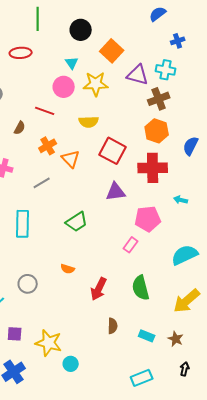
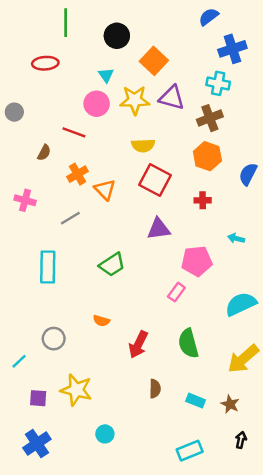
blue cross: (178, 41) -> (232, 49), size x1.6
purple triangle: (138, 75) -> (172, 98), moved
yellow semicircle: (89, 122) -> (143, 145), moved
red cross: (153, 168) -> (203, 200), size x0.5
yellow star: (49, 343) -> (76, 390), moved

